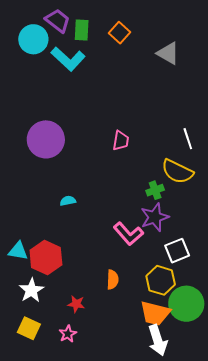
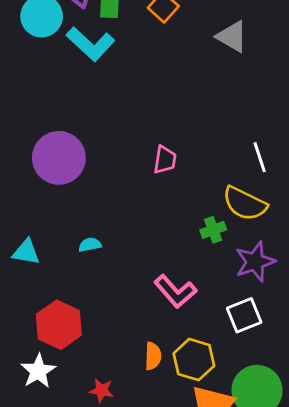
purple star: (155, 217) -> (255, 262), moved
cyan triangle: (18, 251) -> (26, 252), moved
yellow hexagon: (161, 280) -> (194, 360), moved

